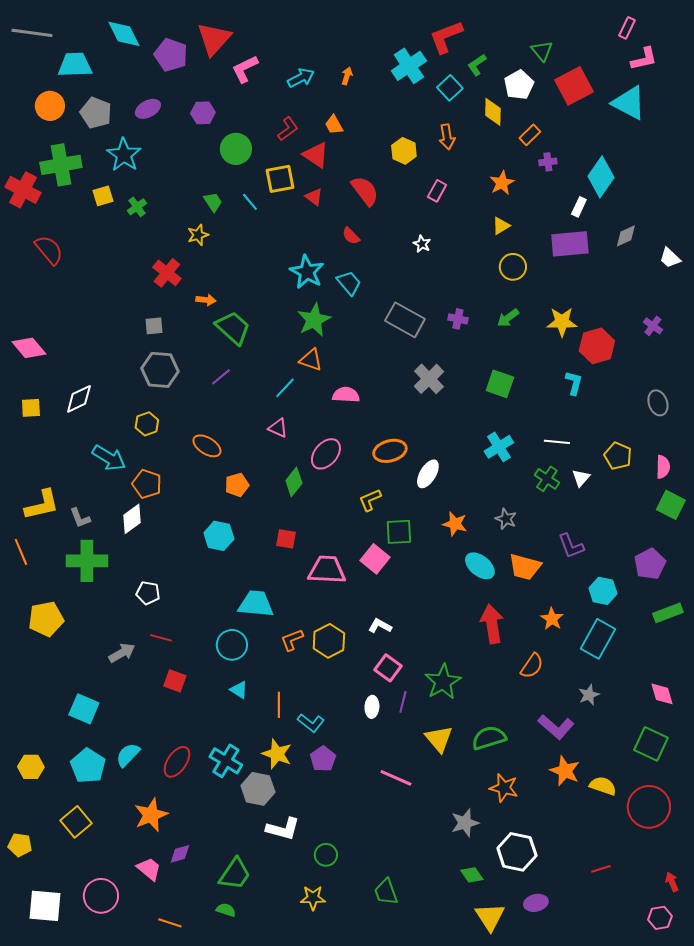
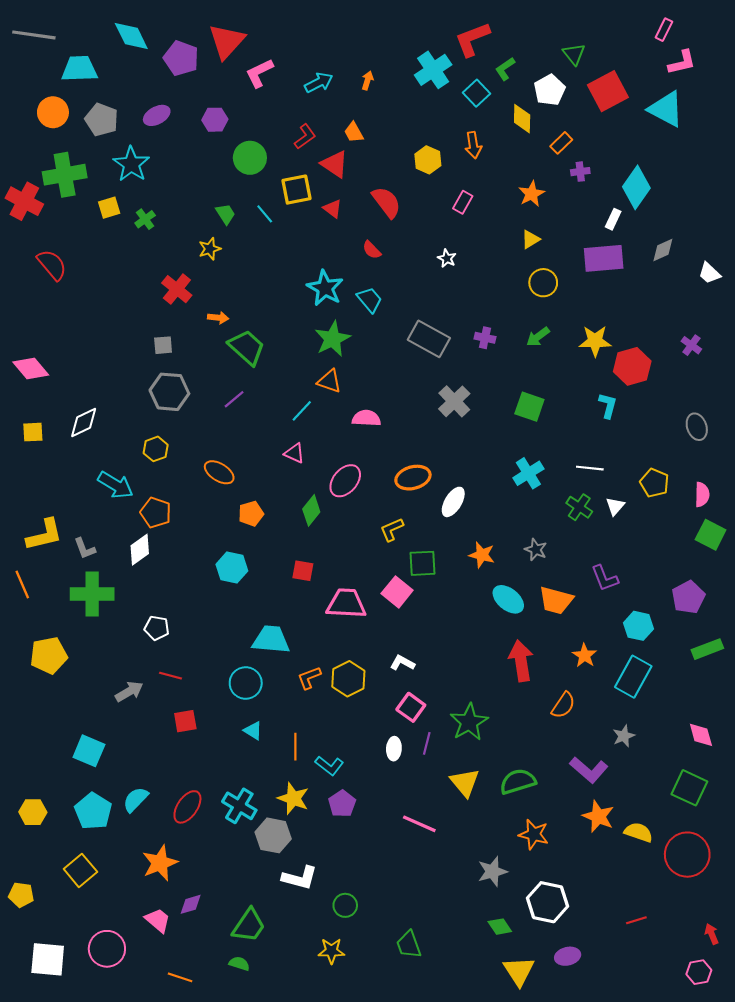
red square: (175, 681) -> (185, 721), turned -30

